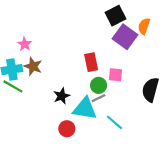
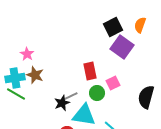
orange semicircle: (144, 26) -> (140, 25), moved
pink square: (115, 75) -> (113, 83), turned -32
gray line: (99, 98) -> (71, 96), moved

